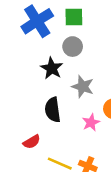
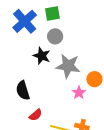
gray star: (83, 87) -> (68, 66), size x1.4
black semicircle: (53, 110) -> (23, 90), moved

